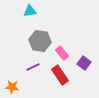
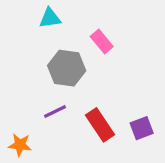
pink rectangle: (62, 53) -> (102, 41), moved
purple square: (84, 63) -> (142, 128), moved, turned 32

